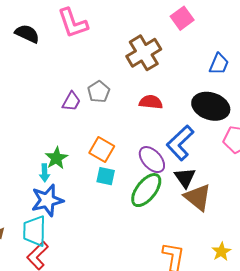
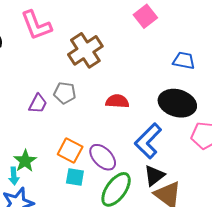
brown cross: (144, 53) -> (85, 50), moved
blue trapezoid: (219, 64) -> (184, 61), turned -100
gray pentagon: (99, 92) -> (65, 93), turned -30
purple ellipse: (152, 160) -> (103, 157), moved
black triangle: (185, 178) -> (154, 176), turned 30

